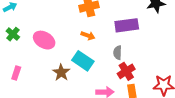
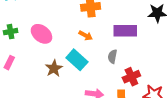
green cross: (13, 34) -> (11, 32), moved, turned 32
red cross: (126, 71) -> (131, 77), moved

